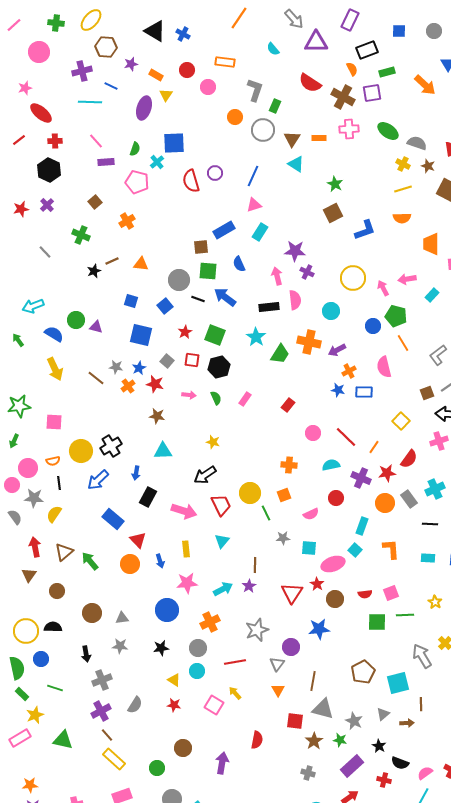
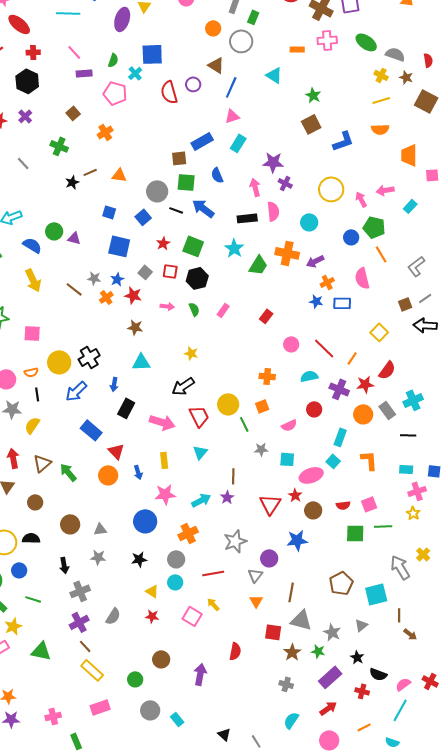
brown triangle: (292, 139) -> (216, 65), moved, turned -30
pink cross: (439, 441) -> (417, 491), moved
brown arrow: (407, 723) -> (410, 634), moved, turned 40

